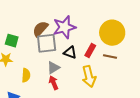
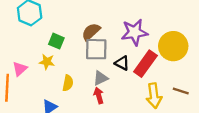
purple star: (64, 27) -> (134, 32), moved
red rectangle: (90, 51) -> (145, 64), size x1.6
brown line: (110, 57) -> (181, 91), moved
yellow arrow: (89, 76) -> (154, 96), moved

